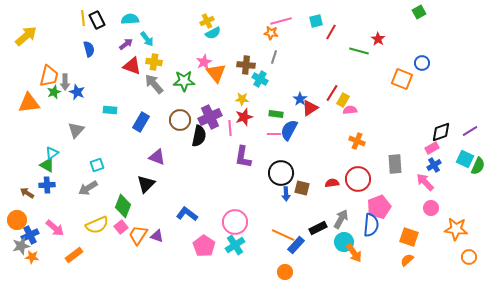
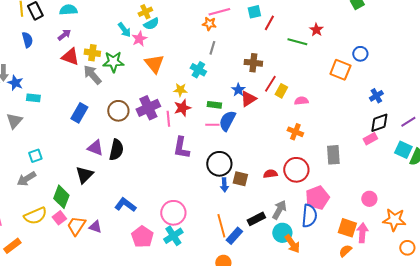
cyan arrow: (147, 39) -> (124, 30), moved
pink star: (204, 62) -> (139, 39), moved
brown cross: (246, 65) -> (253, 63), moved
green star: (184, 81) -> (113, 62), moved
cyan rectangle: (110, 110) -> (33, 98), moved
pink semicircle: (350, 110) -> (301, 101), moved
black semicircle: (199, 136) -> (116, 150), moved
blue cross: (434, 165) -> (376, 96), moved
pink arrow: (425, 182) -> (362, 233), moved, turned 48
orange line: (283, 235) -> (221, 226), turned 50

